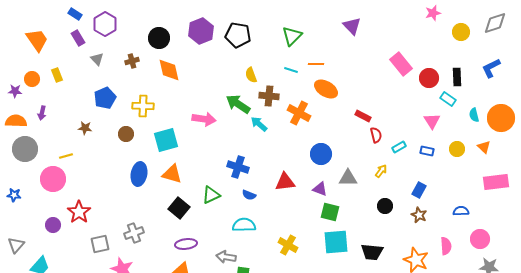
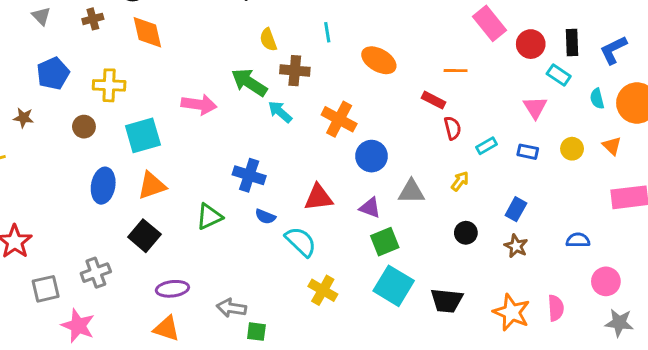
orange line: (316, 64) -> (456, 71), moved
blue L-shape: (491, 68) -> (613, 50), moved
cyan line: (291, 70) -> (327, 32), turned 64
orange cross: (299, 113) -> (339, 119), moved
orange triangle: (172, 174) -> (152, 186), turned -35
black square: (179, 208) -> (144, 236), moved
green square: (330, 212) -> (385, 242), turned -36
cyan semicircle: (244, 225) -> (301, 242), moved, turned 45
cyan square: (336, 242) -> (394, 286), turned 36
pink semicircle: (446, 246) -> (556, 308), moved

